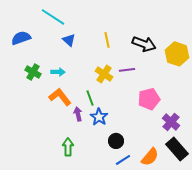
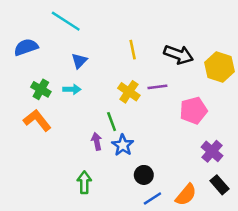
blue triangle: (69, 40) -> (79, 61), moved, turned 32
orange L-shape: (60, 97) -> (37, 120), moved
pink pentagon: (149, 99) -> (193, 110), moved
black rectangle: (177, 149) -> (219, 185), size x0.7

